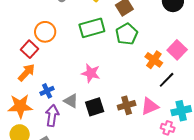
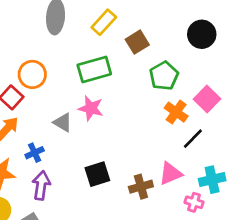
green pentagon: (127, 34) -> (164, 76), moved
pink star: (91, 73) -> (91, 108), moved
gray triangle: (71, 101) -> (63, 123), moved
brown cross: (127, 105) -> (141, 187), moved

